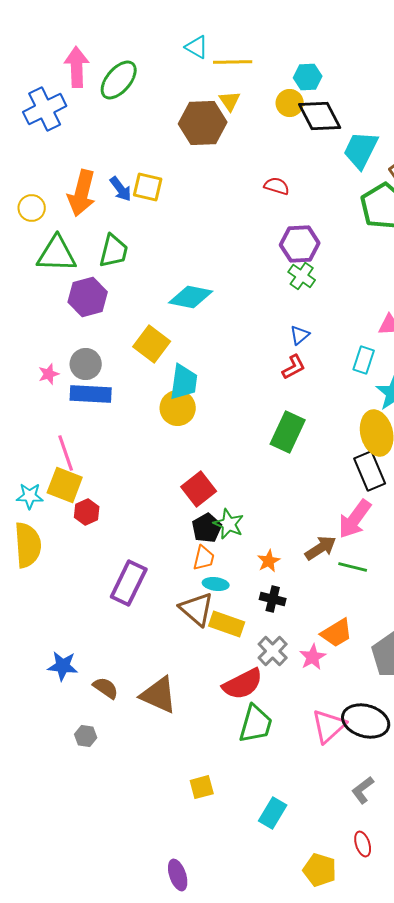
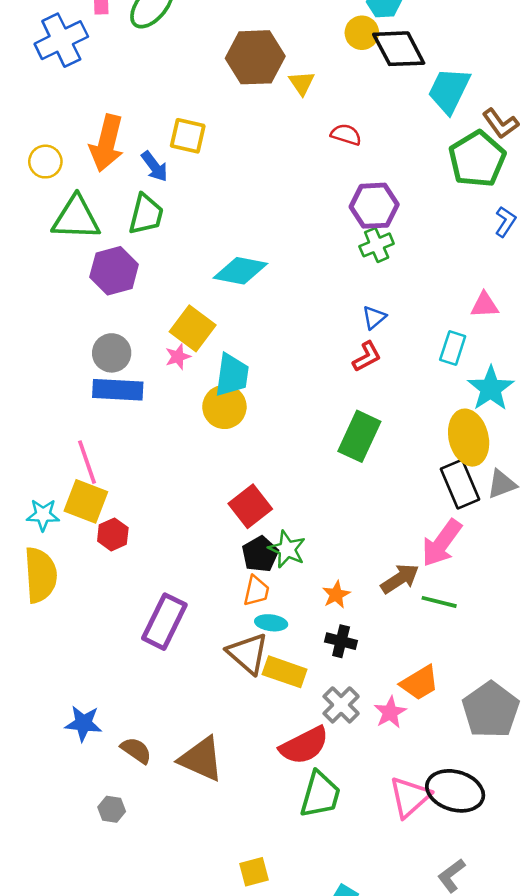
yellow triangle: (230, 101) -> (302, 83), moved
blue arrow: (121, 189) -> (155, 166), moved
green cross: (302, 276) -> (377, 245), turned 32
pink star: (49, 374) -> (178, 357), moved

